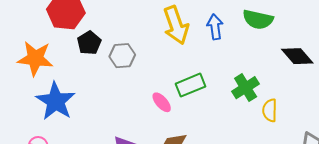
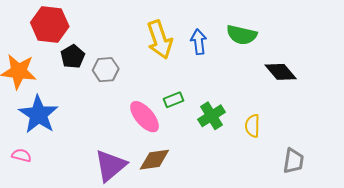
green rectangle: (190, 85) -> (174, 100), size x0.7
green cross: (246, 88) -> (212, 116), moved
pink ellipse: (162, 102) -> (145, 117), size x1.6

